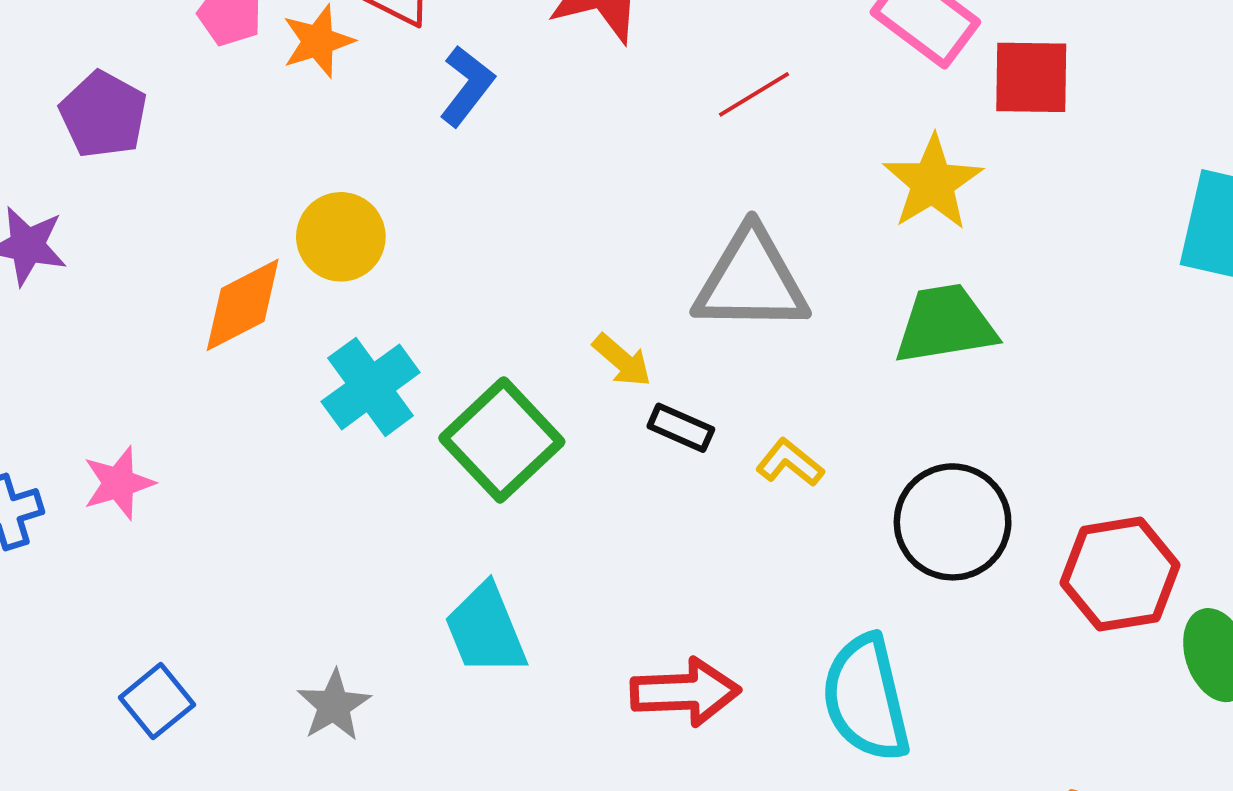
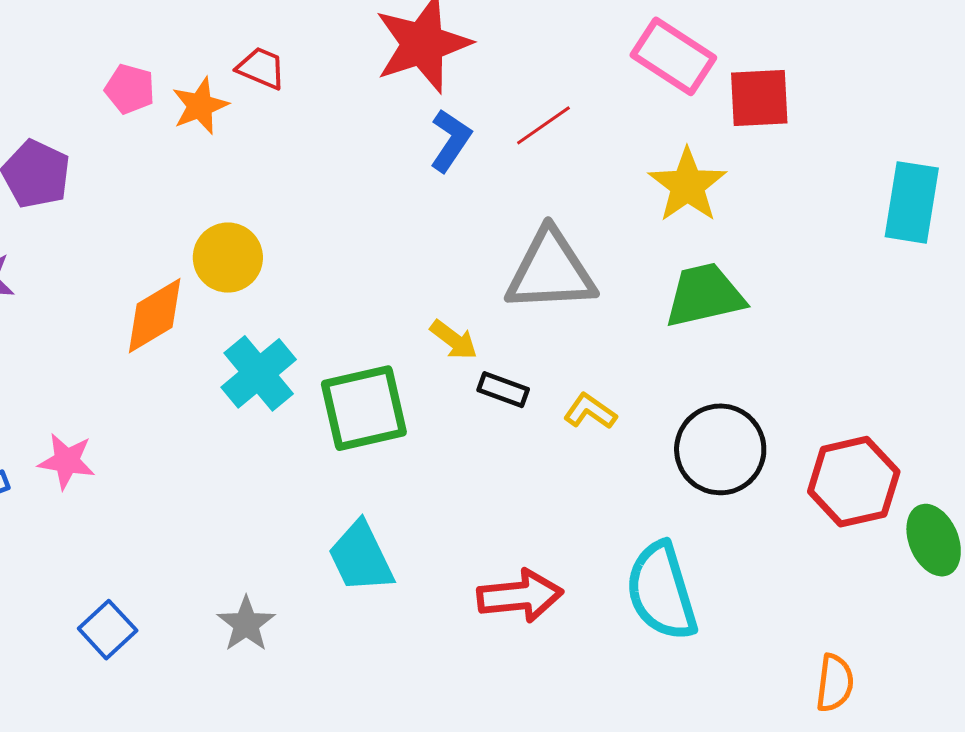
blue L-shape: (467, 86) -> (451, 140), moved
green square: (502, 440) -> (364, 408), turned 34
pink star: (119, 483) -> (67, 461), turned 30

